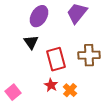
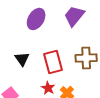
black triangle: (31, 42) -> (22, 59), moved

